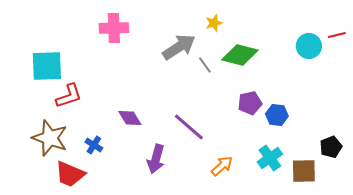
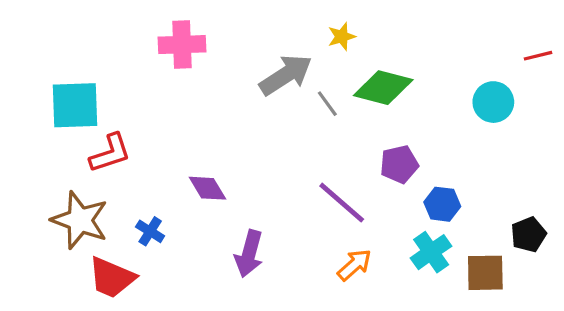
cyan circle: (309, 46) -> (493, 102), moved
blue hexagon: (277, 115) -> (442, 204), moved
purple line: (189, 127) -> (342, 203), moved

